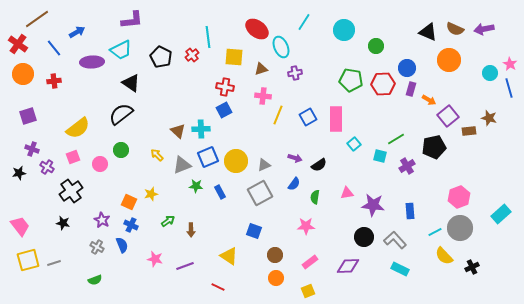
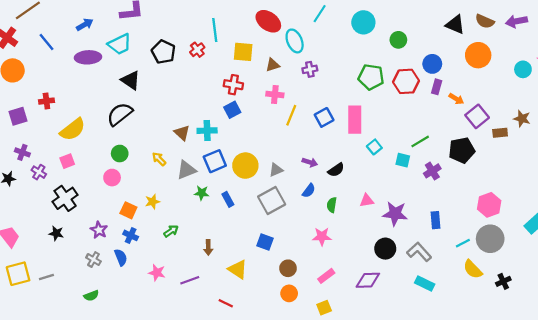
blue arrow: (77, 32) -> (85, 25), moved
red cross: (54, 81) -> (46, 101), moved
pink circle: (100, 164) -> (112, 178), moved
brown arrow: (191, 230) -> (208, 247), moved

